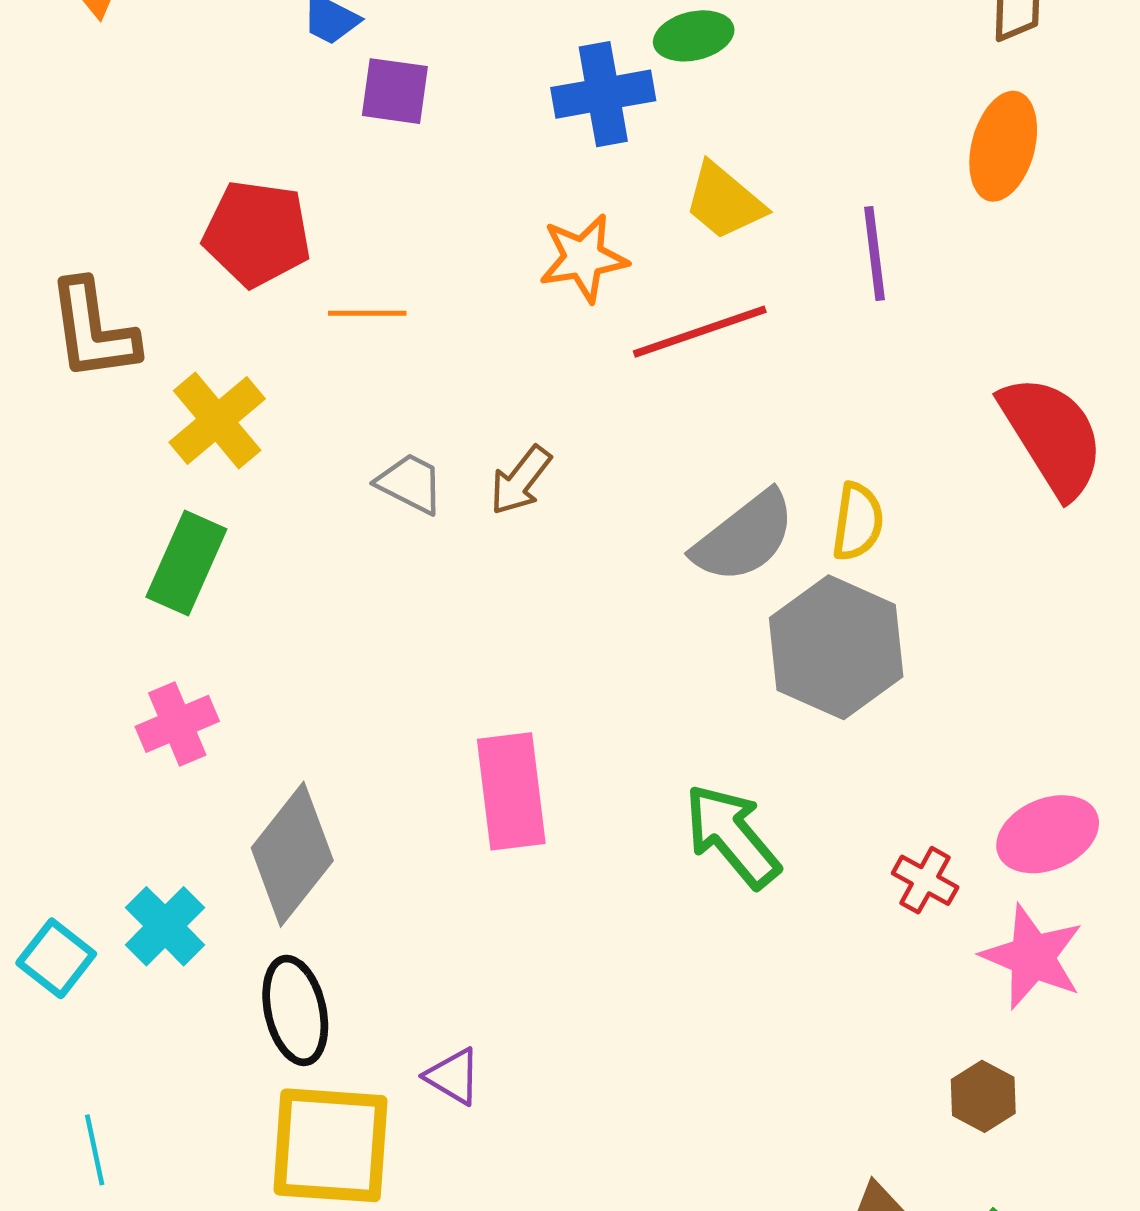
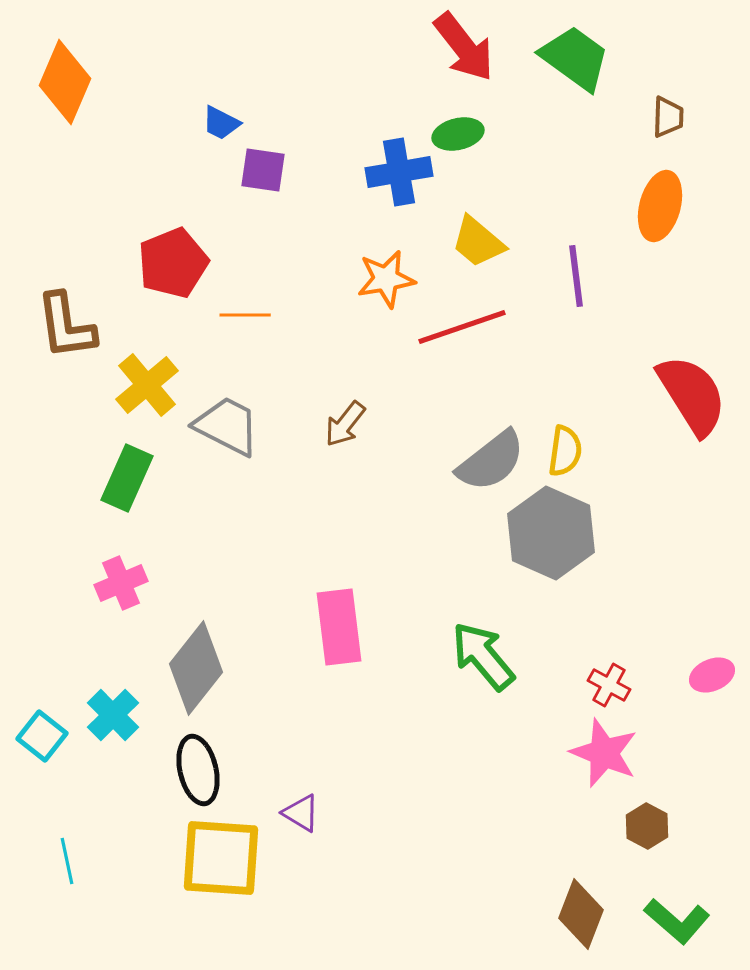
red pentagon: (257, 234) -> (173, 263), turned -30
gray trapezoid: (410, 483) -> (227, 426), moved, size x1.5
pink ellipse: (1048, 834) -> (712, 675), moved, size x0.7
pink star: (1032, 957) -> (604, 753), moved

